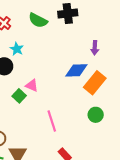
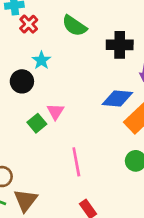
black cross: (68, 13) -> (120, 45), moved
pink triangle: (32, 86) -> (55, 112), turned 32

